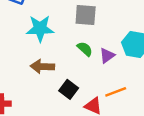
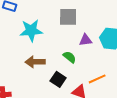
green semicircle: (85, 49) -> (69, 57), moved
purple triangle: (107, 55) -> (86, 40), moved, turned 32

